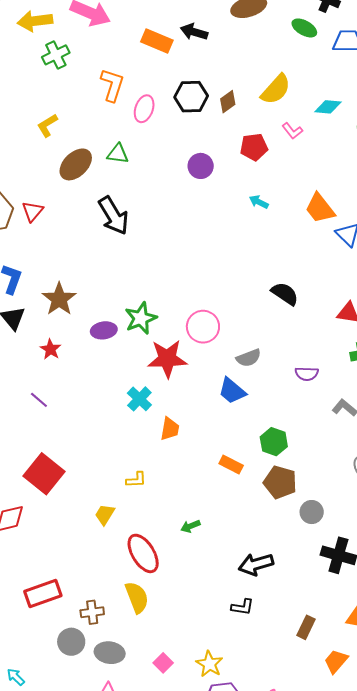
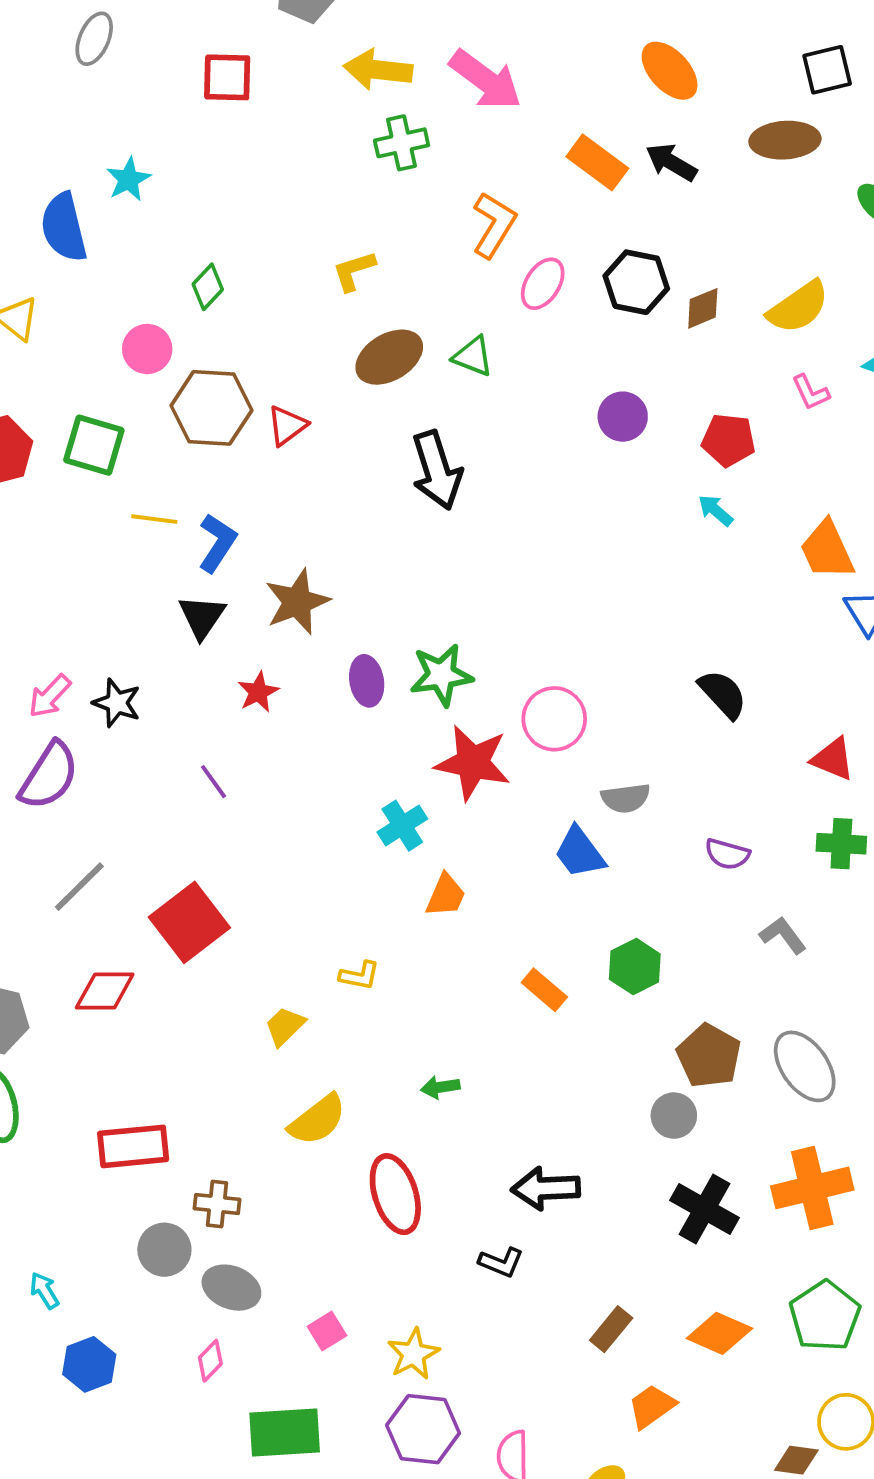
red pentagon: (254, 147) -> (729, 440), moved
purple ellipse: (104, 330) -> (367, 681), turned 75
brown pentagon: (280, 482) -> (709, 1056), moved
red ellipse: (143, 553) -> (395, 1194), moved
yellow semicircle: (137, 597) -> (317, 1120), moved, turned 60

